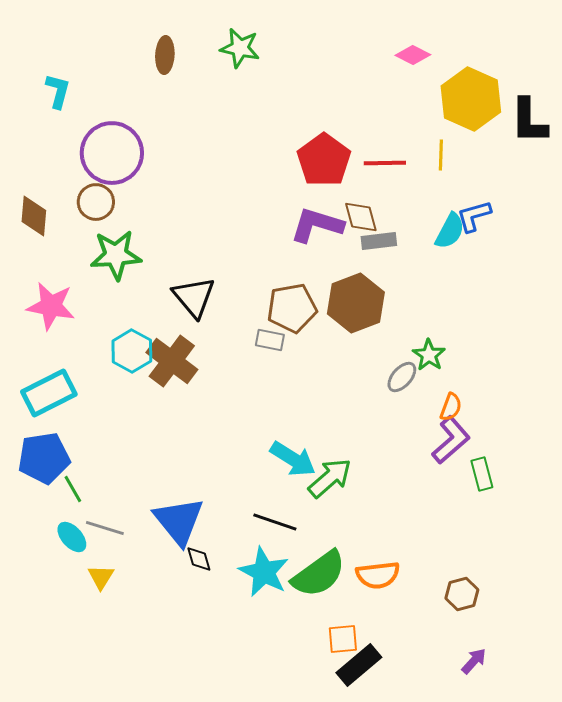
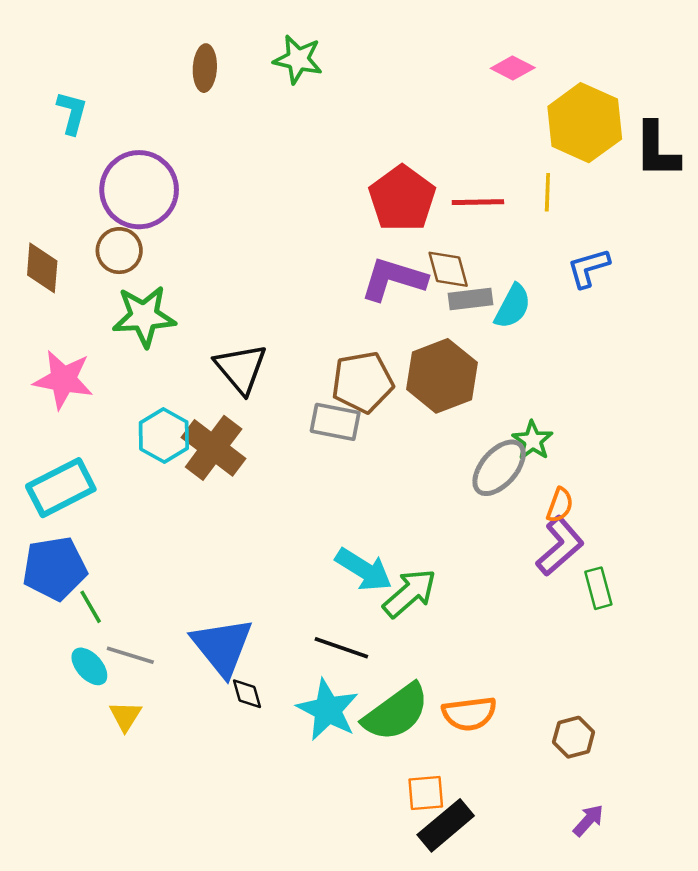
cyan semicircle: (450, 231) -> (513, 306), moved
gray rectangle: (270, 340) -> (335, 422), size x1.4
gray ellipse: (402, 377) -> (499, 468), size x1.5

